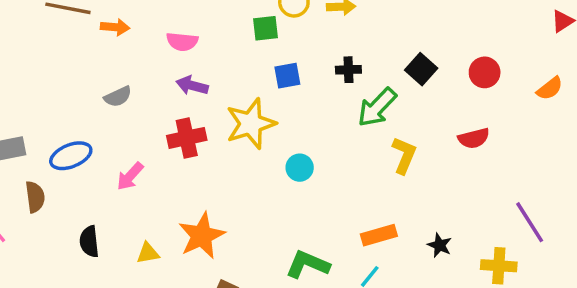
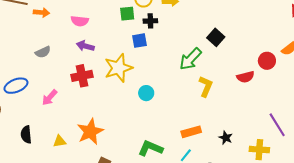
black cross: (348, 70) -> (150, 21), moved
red circle: (485, 72) -> (267, 61), moved

